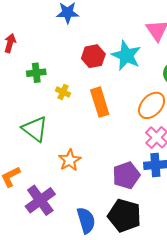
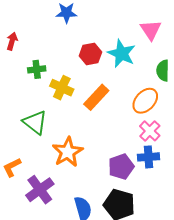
yellow cross: (63, 92) -> (62, 88), size x1.6
orange rectangle: (100, 102) -> (96, 97), turned 60
orange star: (70, 160) -> (68, 152), size x1.4

